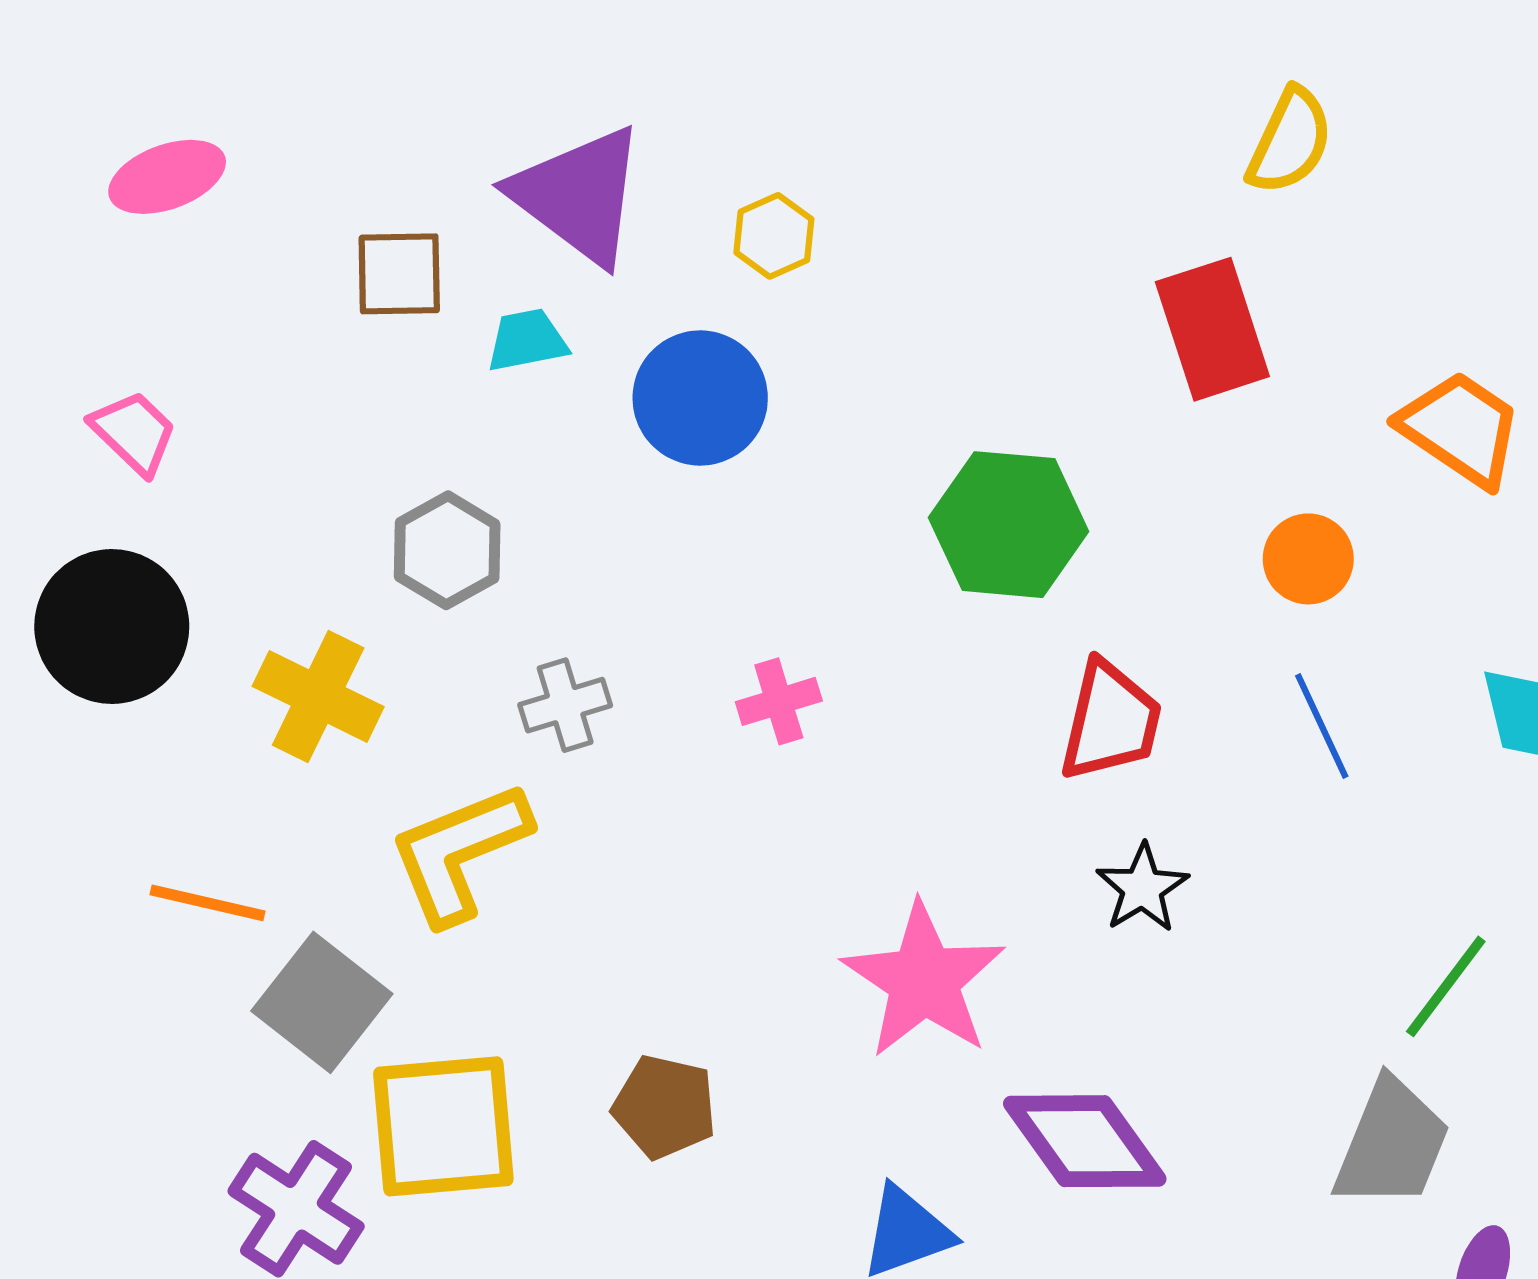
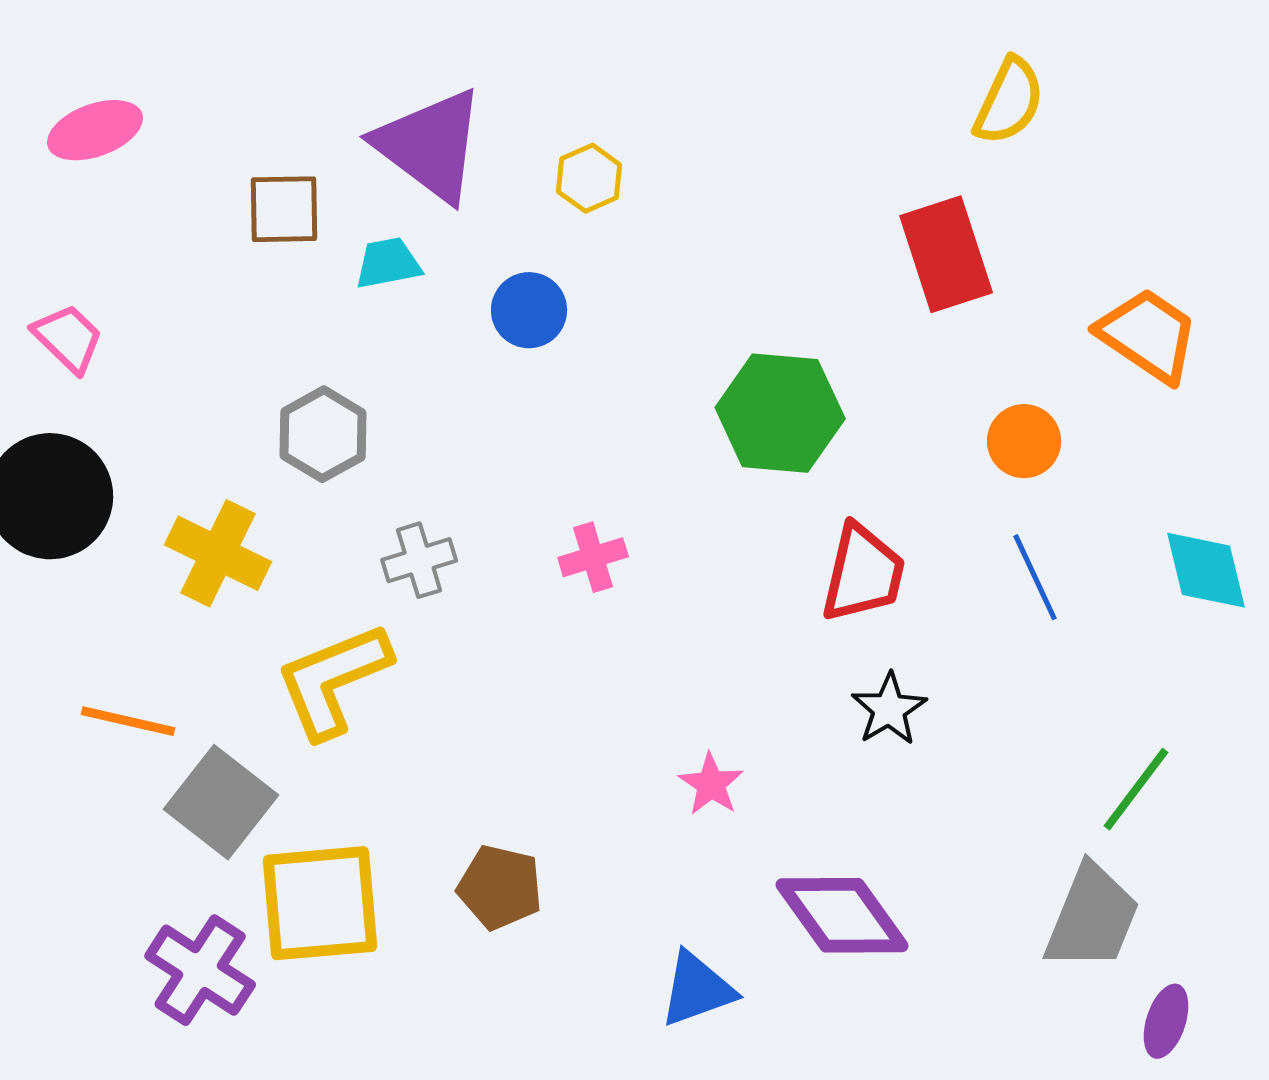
blue circle: (700, 398) -> (529, 310), size x0.7
pink star: (924, 980) -> (711, 784), size x0.5

